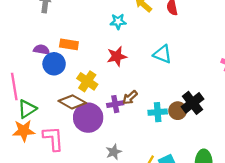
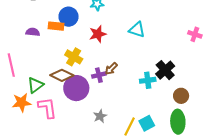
blue circle: (54, 64) -> (69, 17), moved
green triangle: (27, 109) -> (35, 85), moved
brown circle: (178, 111) -> (181, 96), moved
cyan cross: (158, 112) -> (148, 80), moved

